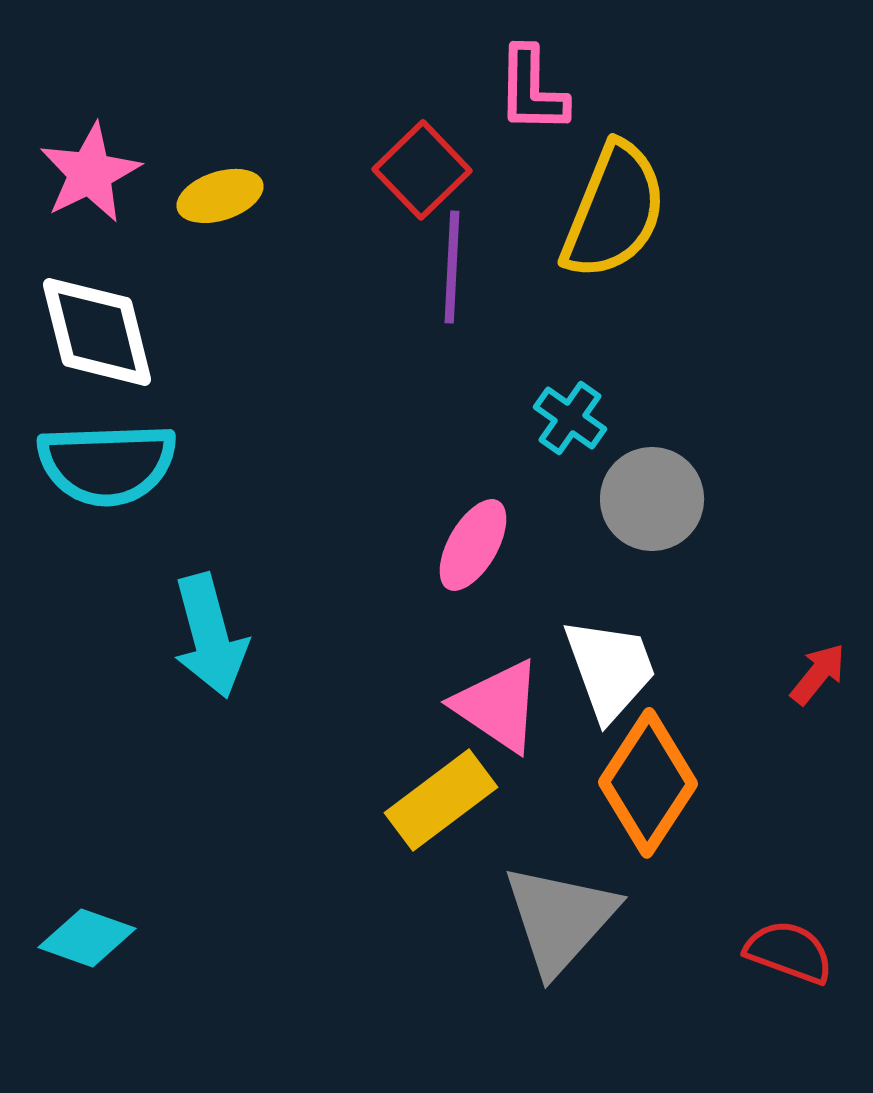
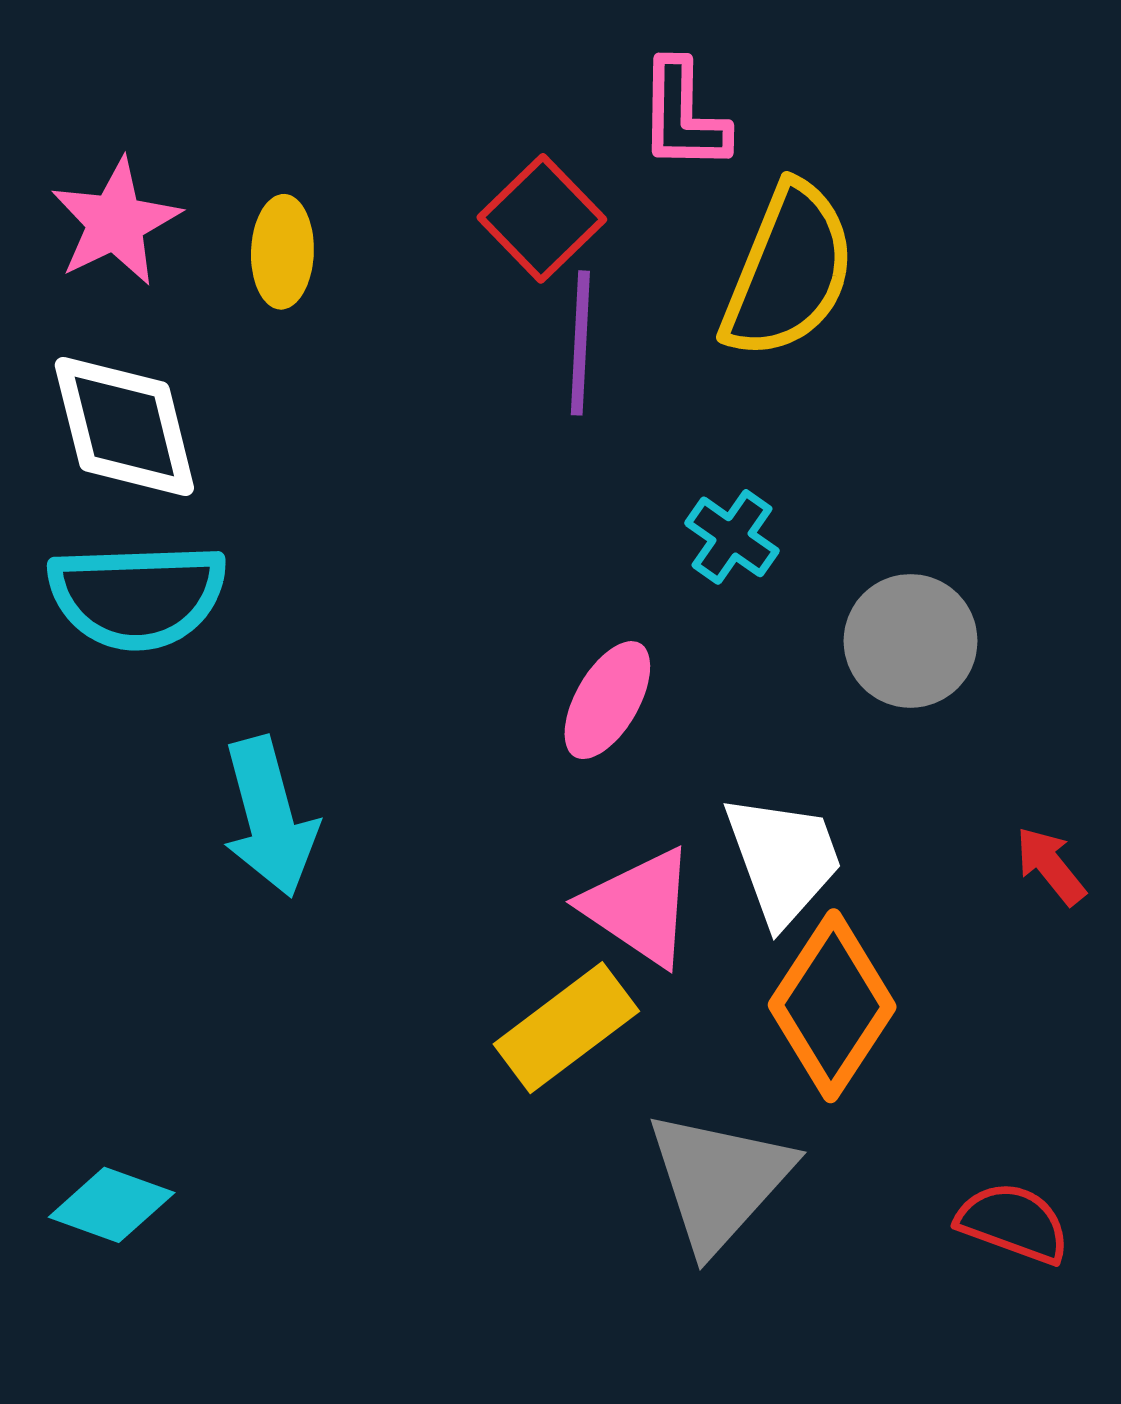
yellow ellipse: (220, 196) -> (282, 252), turned -70
gray circle: (652, 499) -> (911, 641), moved
red arrow: (818, 674) -> (1051, 866), turned -78

